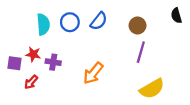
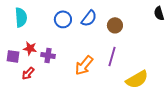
cyan semicircle: (43, 24) -> (21, 17), moved
brown circle: (138, 26) -> (115, 25), moved
purple line: (141, 52) -> (112, 56), moved

